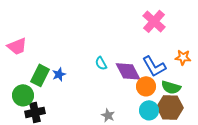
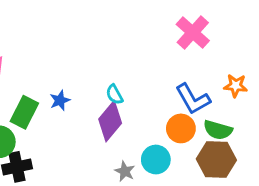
purple diamond: (128, 71) -> (110, 121), moved, turned 68
blue star: (59, 74) -> (60, 100), moved
cyan circle: (149, 110) -> (156, 160), moved

